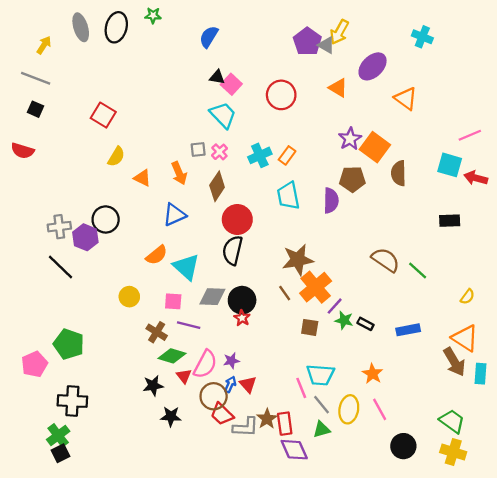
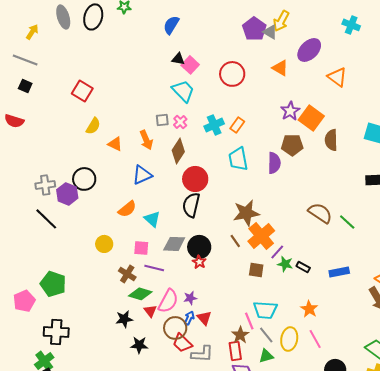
cyan triangle: (186, 267) -> (152, 219), size x0.7
brown star: (267, 419) -> (240, 335), moved

